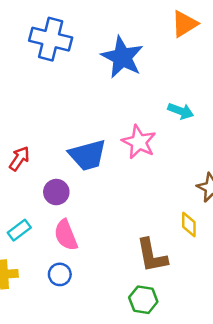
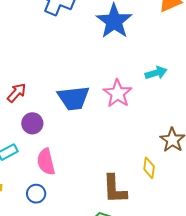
cyan arrow: (181, 111) -> (156, 73), turned -45
purple circle: (56, 192) -> (32, 123), moved

